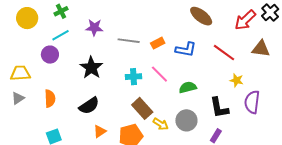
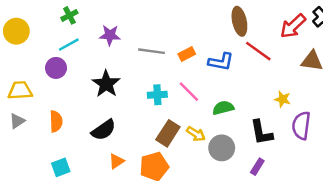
brown ellipse: (201, 16) -> (239, 21), turned 40
yellow circle: (27, 18) -> (16, 31), moved
red line: (224, 53) -> (258, 51), moved
brown rectangle: (142, 108) -> (168, 133), turned 75
yellow arrow: (161, 124) -> (196, 134), moved

